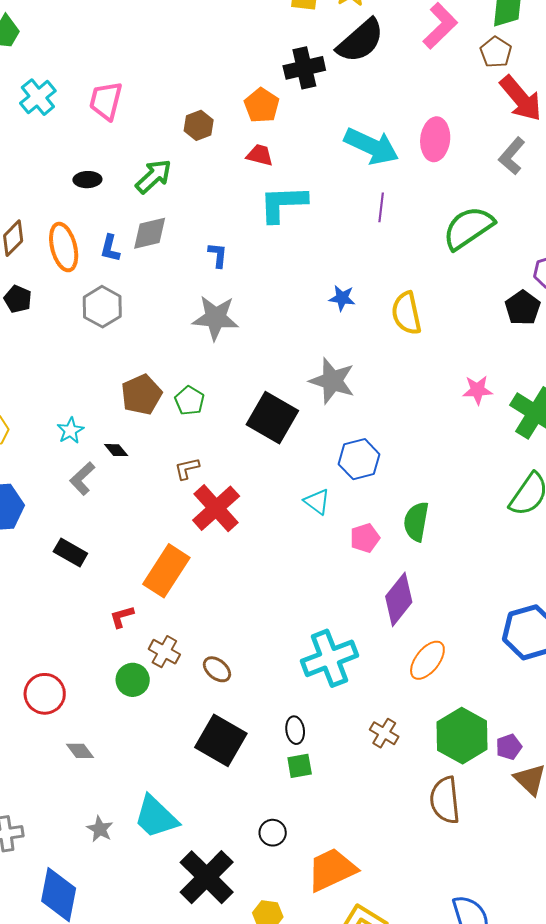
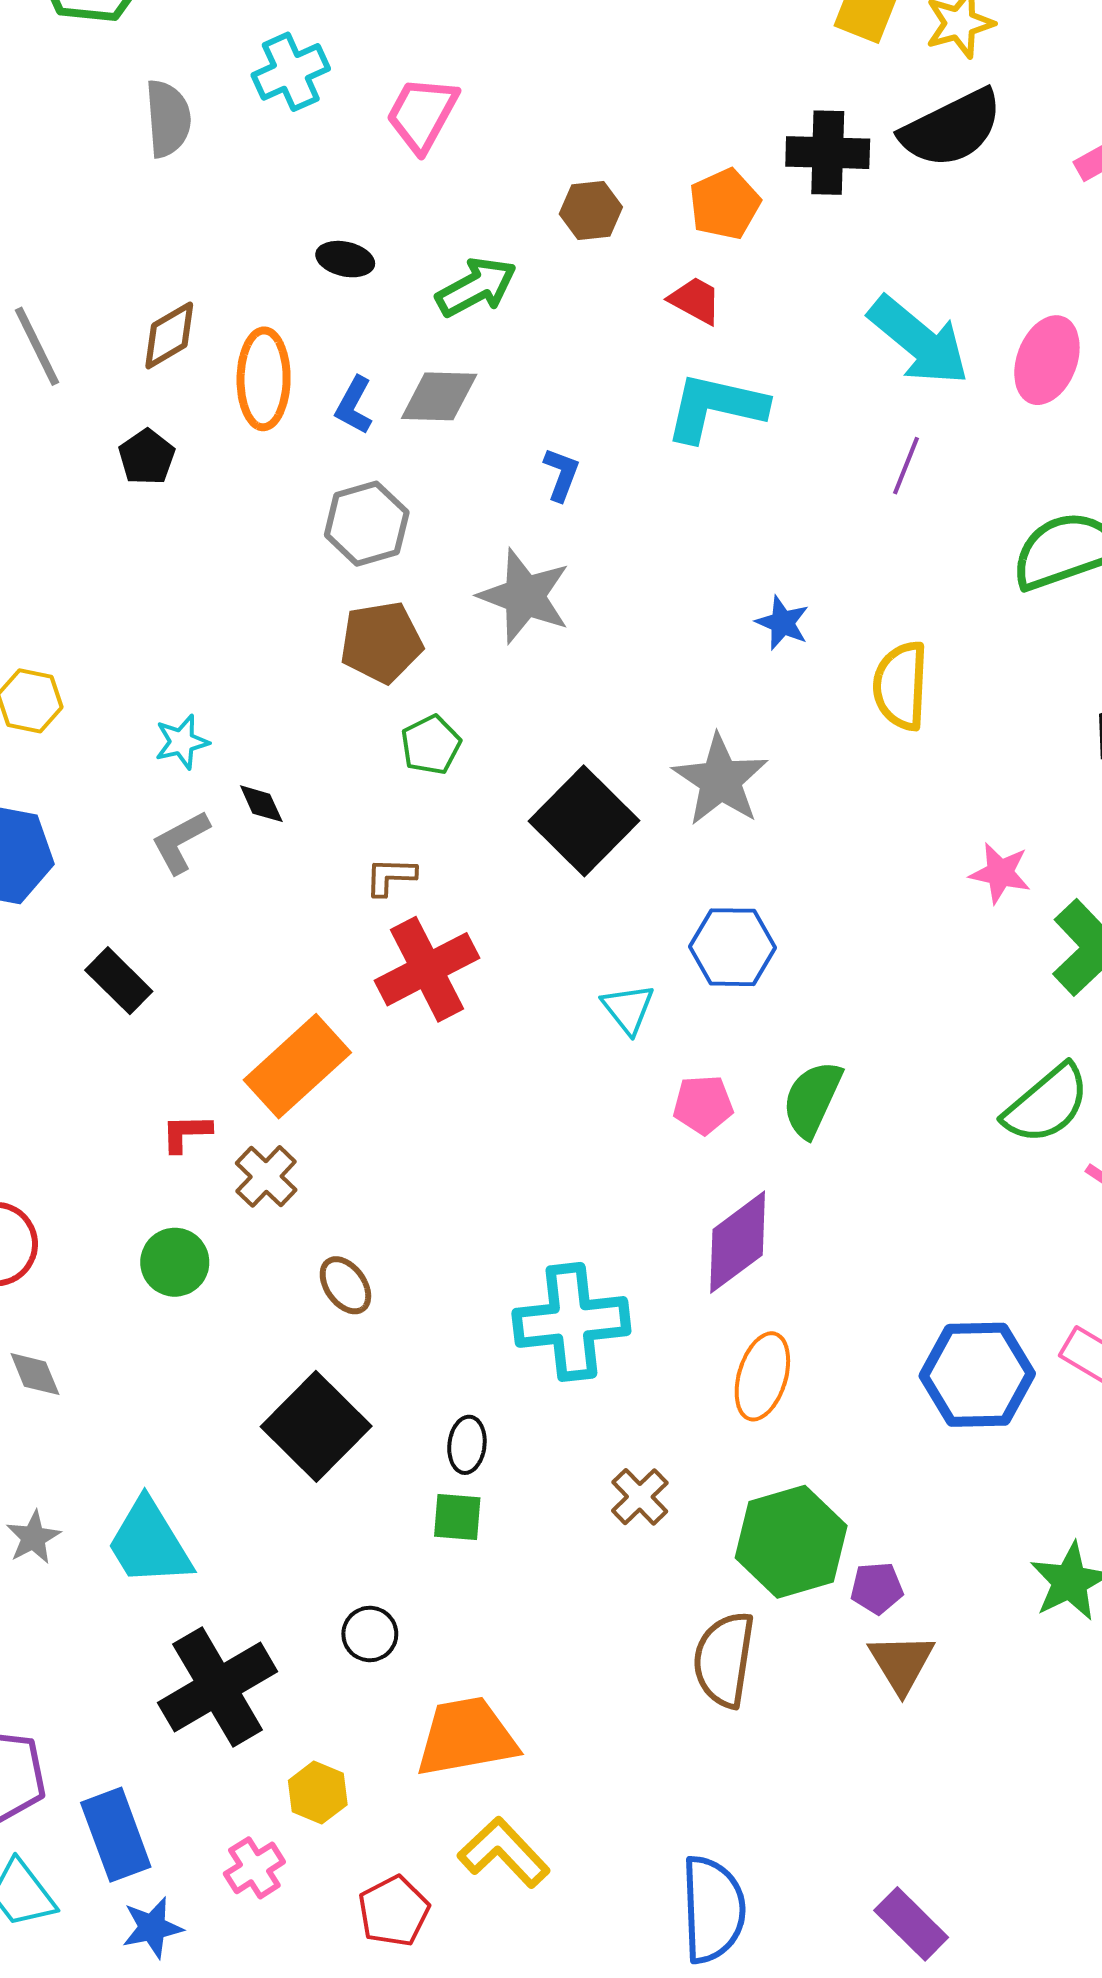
gray hexagon: (102, 307) -> (367, 524), moved
brown pentagon: (141, 395) -> (381, 642), moved
brown cross: (164, 652) -> (266, 1176), moved
orange ellipse: (427, 660) -> (762, 1376), turned -36

